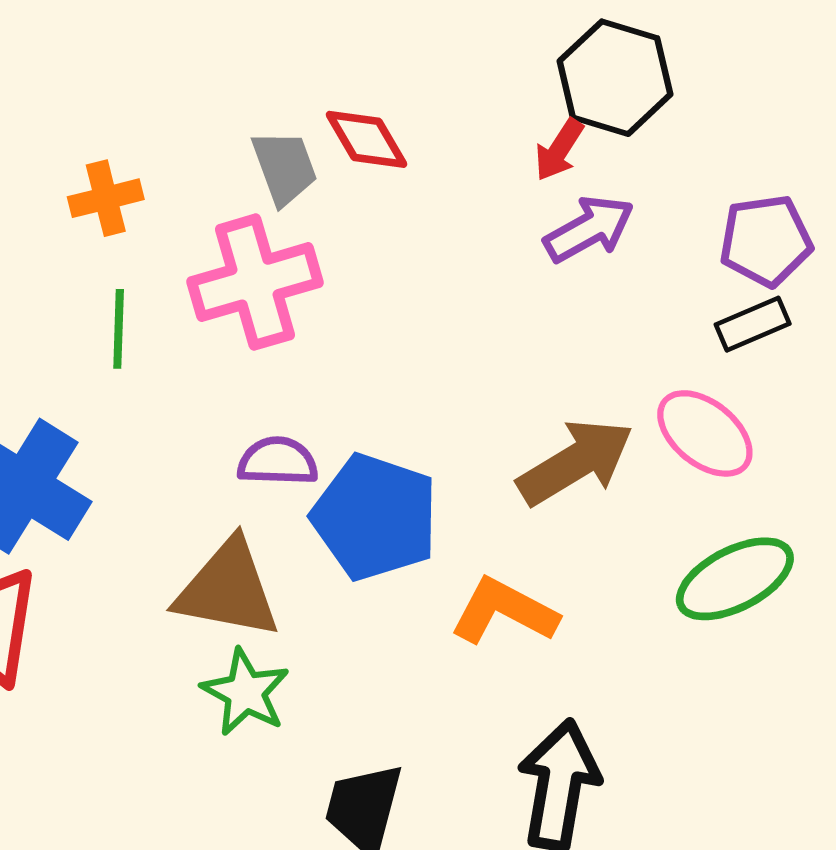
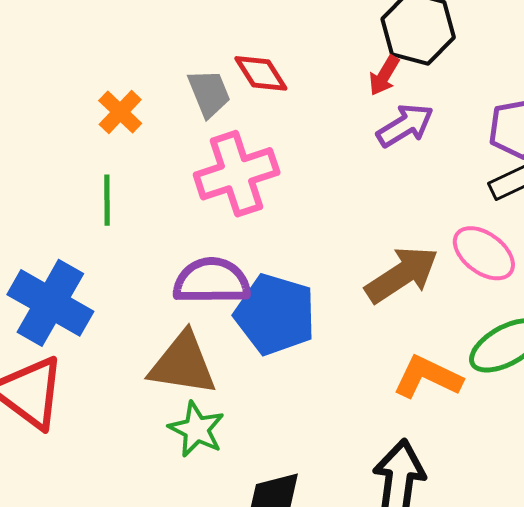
orange cross: (106, 198) -> (120, 112), moved, turned -30
pink cross: (255, 282) -> (237, 174), moved
purple semicircle: (278, 461) -> (212, 281), size x1.5
orange L-shape: (504, 611) -> (428, 377), moved

